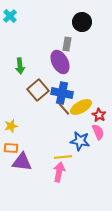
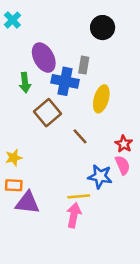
gray rectangle: (67, 44) -> (84, 65), moved
purple ellipse: (60, 62) -> (44, 58), moved
blue cross: (62, 93) -> (65, 81), moved
yellow ellipse: (81, 107) -> (101, 99), moved, turned -45

